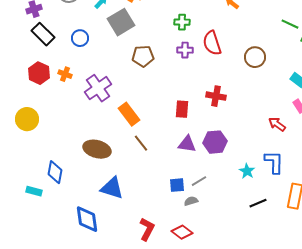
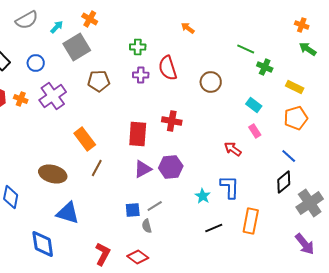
purple cross: (98, 88) -> (53, 96), moved
red rectangle: (182, 109) -> (138, 134), size x1.4
brown line: (141, 143) -> (97, 168), turned 66
purple triangle: (187, 144) -> (143, 169), turned -36
gray semicircle: (191, 201) -> (147, 226), turned -88

